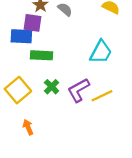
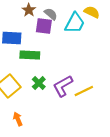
purple square: (32, 23) -> (44, 26), moved
cyan trapezoid: (101, 52) -> (75, 23), moved

